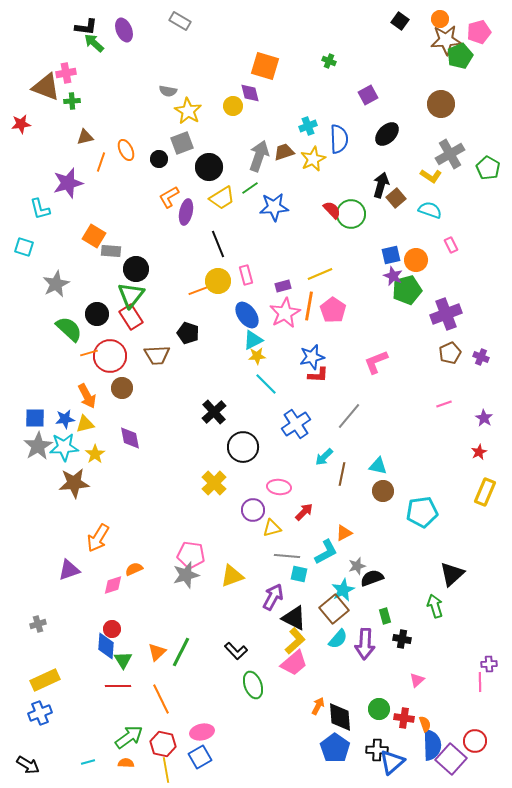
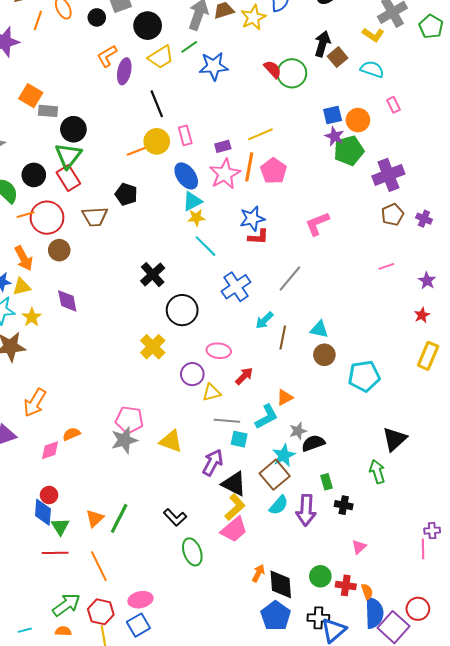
yellow triangle: (232, 576) -> (171, 441), turned 40

